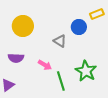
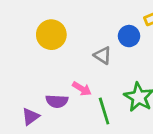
purple semicircle: (16, 58) -> (57, 101), moved

